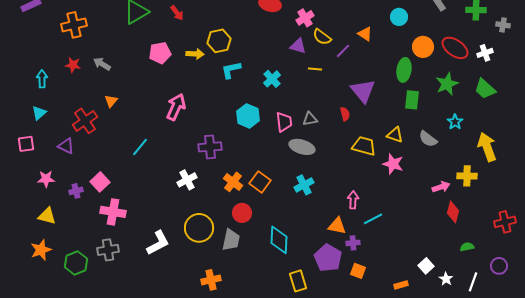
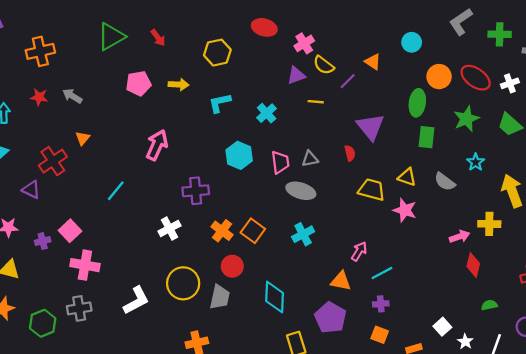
yellow hexagon: (219, 41) -> (217, 53), moved
purple triangle: (298, 46) -> (296, 75), turned -36
pink arrow: (353, 200) -> (359, 251), turned 30
purple cross: (353, 243) -> (381, 304), moved
orange square: (358, 271) -> (380, 335), moved

